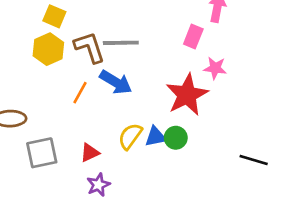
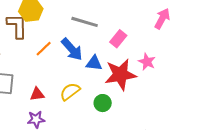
pink rectangle: (193, 37) -> (118, 39), moved
brown L-shape: (89, 47) -> (17, 26), moved
blue triangle: (156, 137) -> (94, 63), moved

